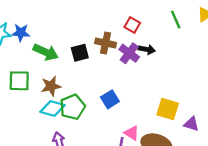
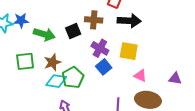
black arrow: (147, 49) -> (129, 21), size x1.6
purple cross: (129, 53) -> (100, 48), moved
yellow square: (168, 109) -> (129, 51), moved
pink triangle: (132, 133) -> (140, 76), moved

